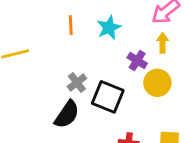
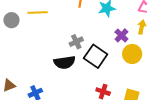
black semicircle: (67, 114) -> (65, 62), turned 35

